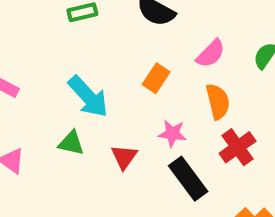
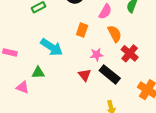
green triangle: (71, 143) -> (38, 73), moved
red triangle: (124, 157) -> (85, 75), moved

